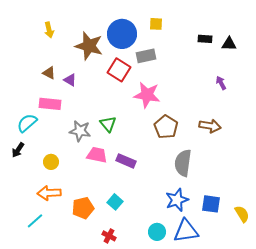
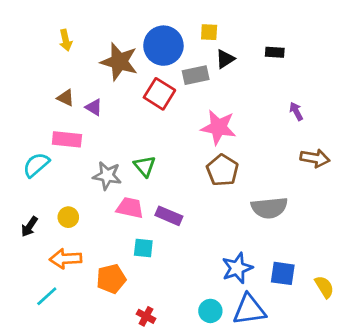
black triangle: (229, 44) -> (225, 59), moved, turned -35
pink star: (147, 95) -> (218, 127), moved
brown arrow: (210, 126) -> (315, 158), moved
black arrow: (18, 150) -> (29, 227), moved
gray semicircle: (183, 163) -> (269, 208), moved, turned -104
cyan square: (115, 202) -> (143, 248), moved, turned -35

